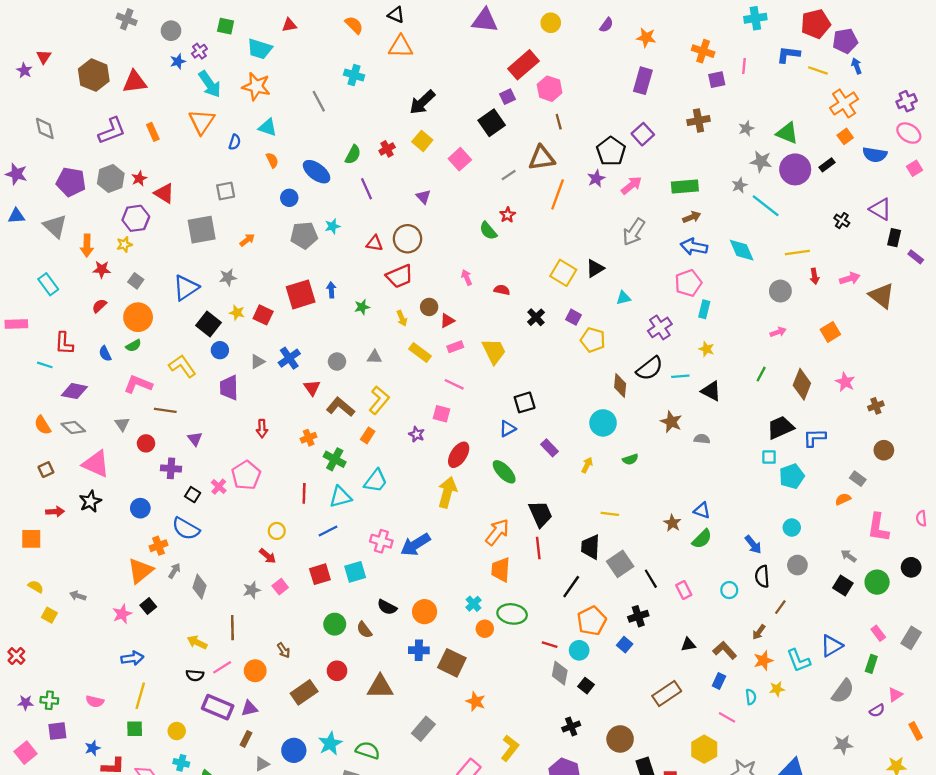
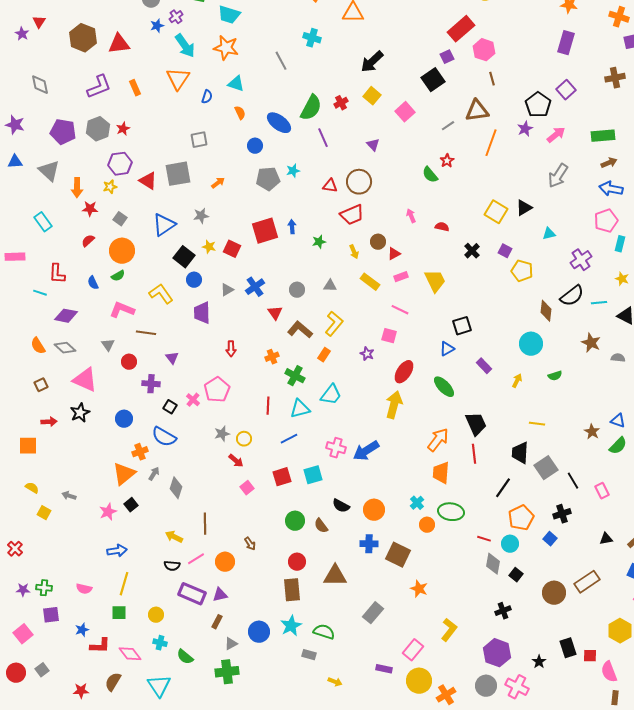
green semicircle: (353, 155) -> (311, 108), size x1.5
red triangle: (164, 193) -> (148, 181), moved
gray star: (252, 590) -> (222, 434), moved
brown rectangle: (304, 692) -> (292, 590), moved, turned -60
brown circle: (620, 739) -> (554, 593), moved

